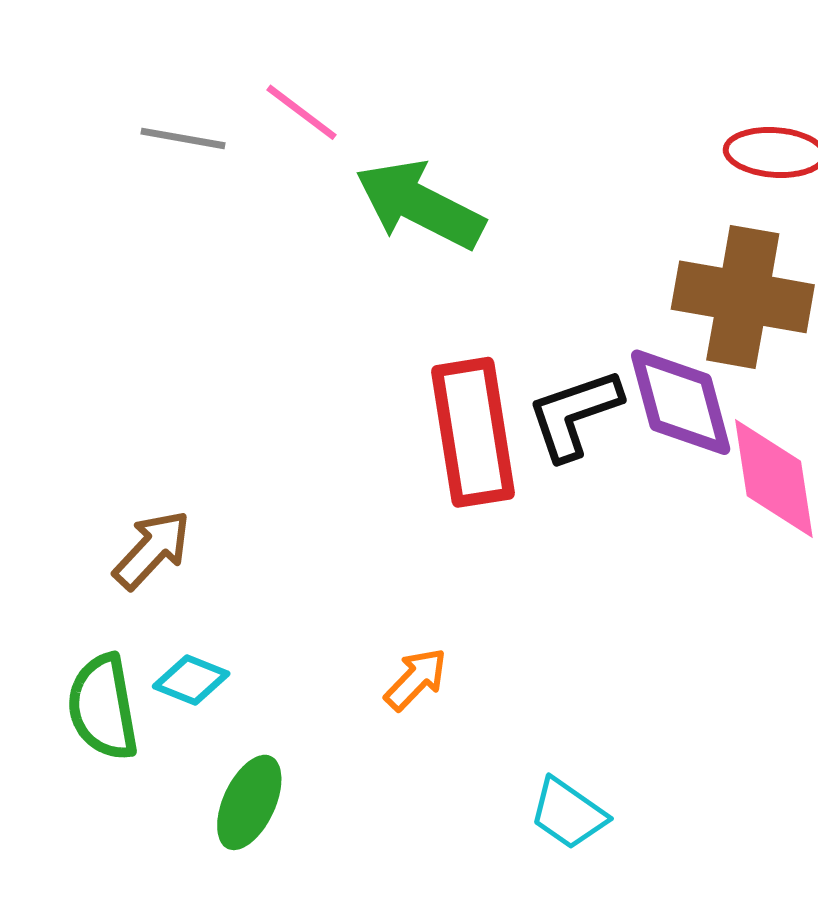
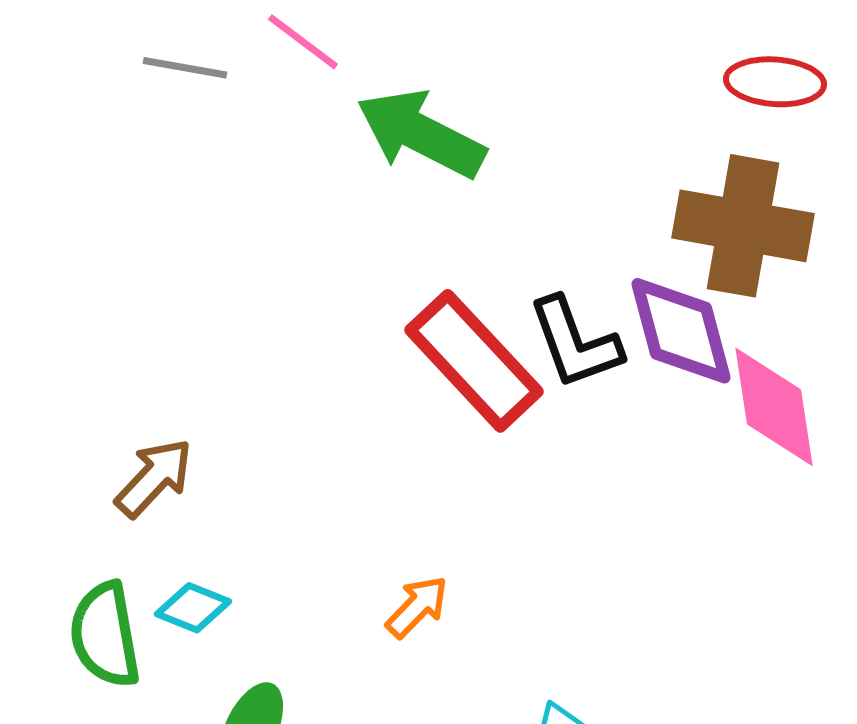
black L-shape: (574, 414) -> (575, 343), turned -91
red rectangle: (473, 432) -> (474, 361), turned -34

